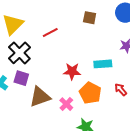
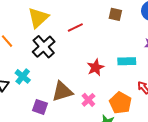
red star: (72, 71) -> (96, 67), turned -30
purple square: (21, 78) -> (40, 107), moved
orange pentagon: (90, 93) -> (120, 103), moved

